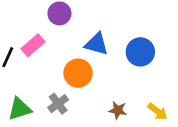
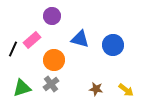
orange circle: (78, 73) -> (54, 60), moved

